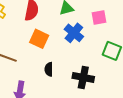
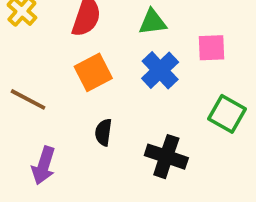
orange square: (39, 39) -> (93, 72), turned 30

